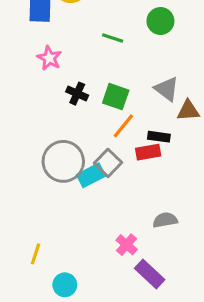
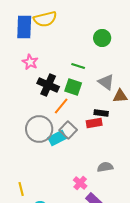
green line: (113, 38) -> (78, 66), moved
black cross: (77, 94) -> (48, 85), size x1.5
orange line: (123, 126) -> (61, 106), moved
yellow line: (35, 254) -> (21, 189), turned -32

